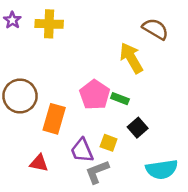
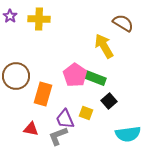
green rectangle: (120, 99) -> (95, 78), size x1.5
gray L-shape: (97, 172) -> (58, 136), moved

